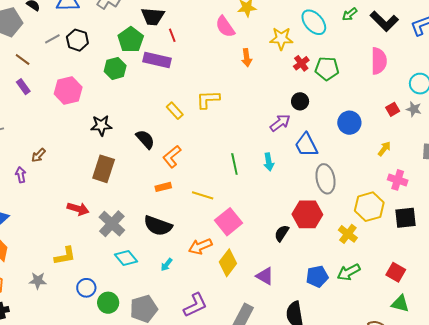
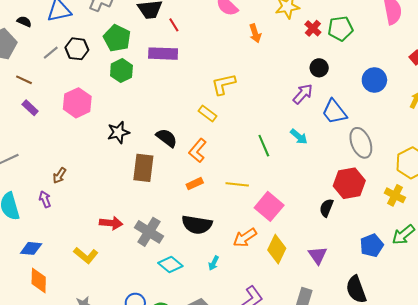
green pentagon: (131, 40) -> (117, 38), moved
yellow rectangle: (175, 111) -> (207, 113), moved
cyan arrow: (269, 162) -> (299, 137), turned -30
brown rectangle: (104, 169) -> (143, 168), moved
yellow L-shape: (65, 256) -> (86, 255), moved, turned 60
purple triangle: (265, 276) -> (318, 255), turned 36

